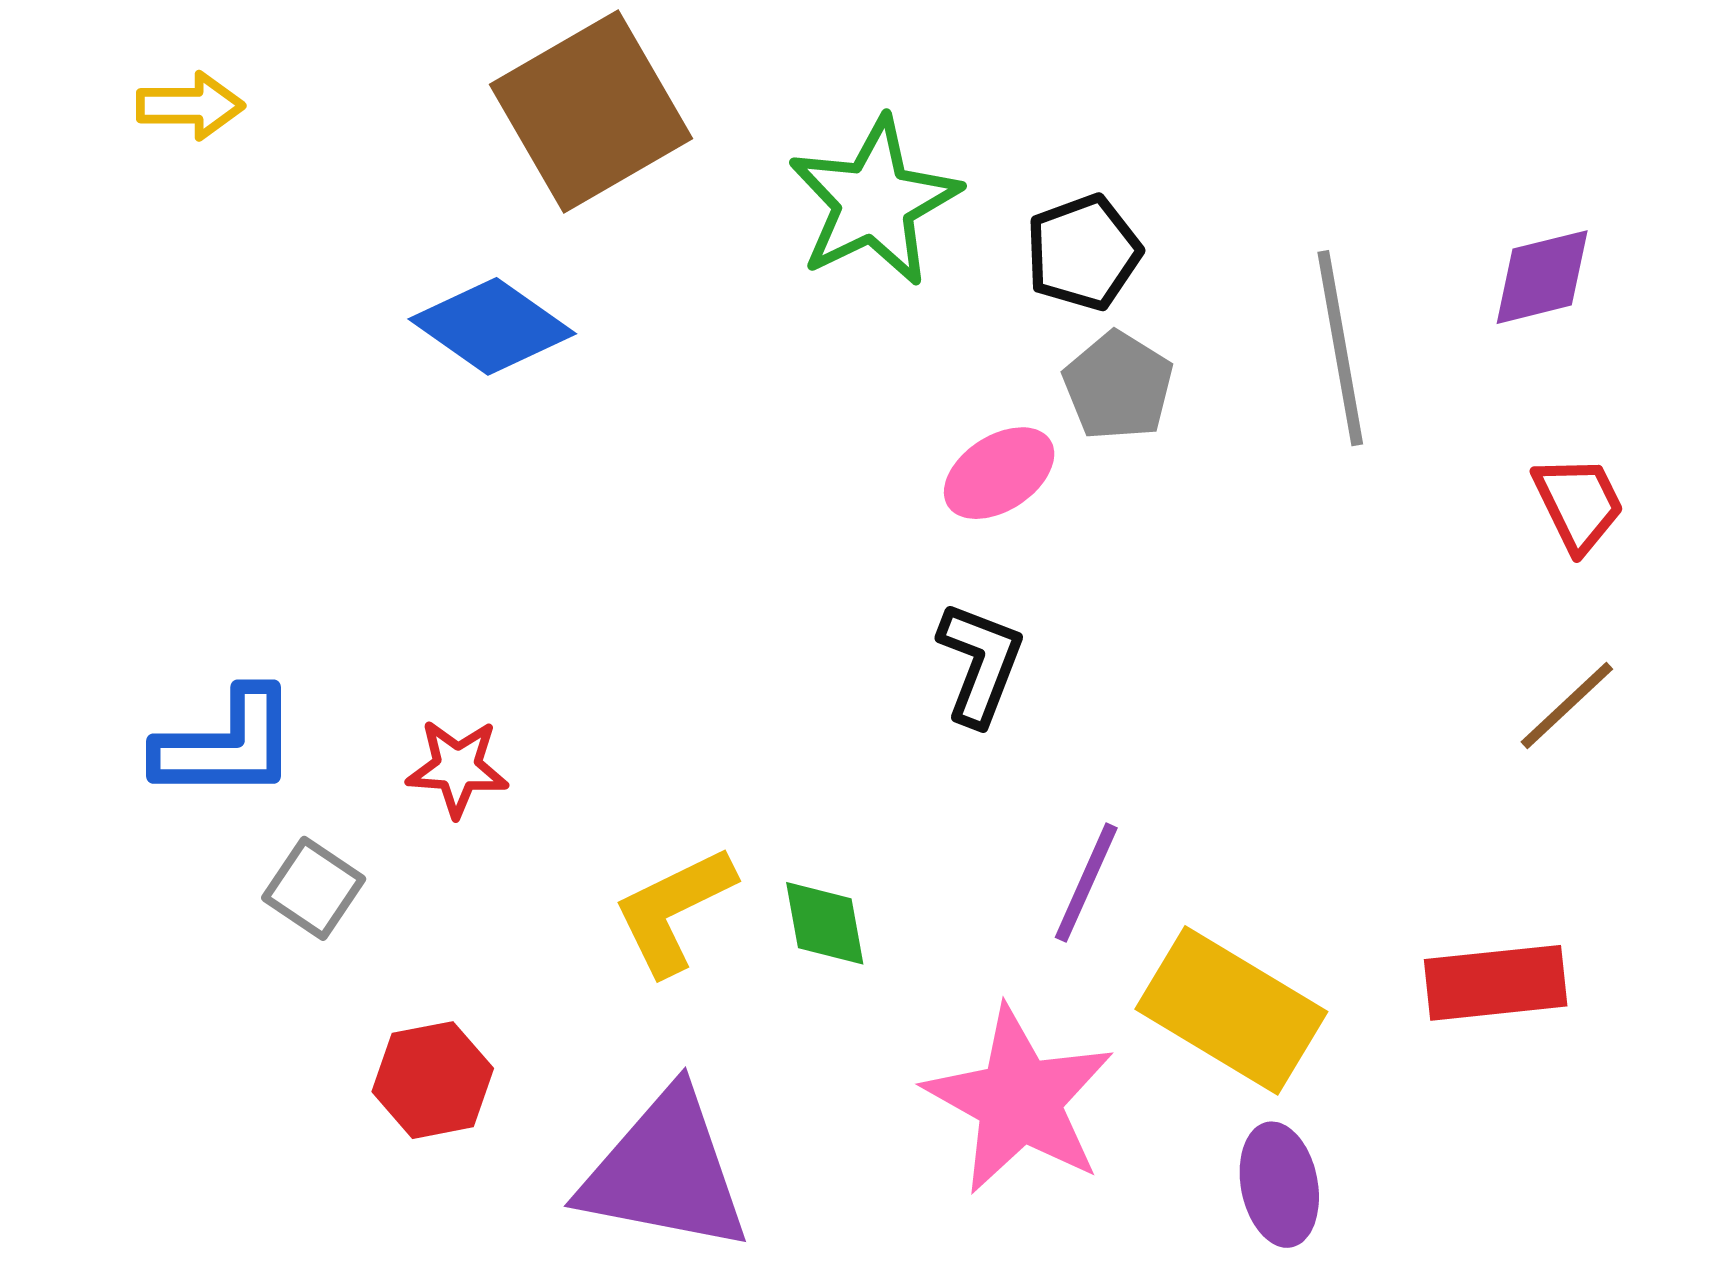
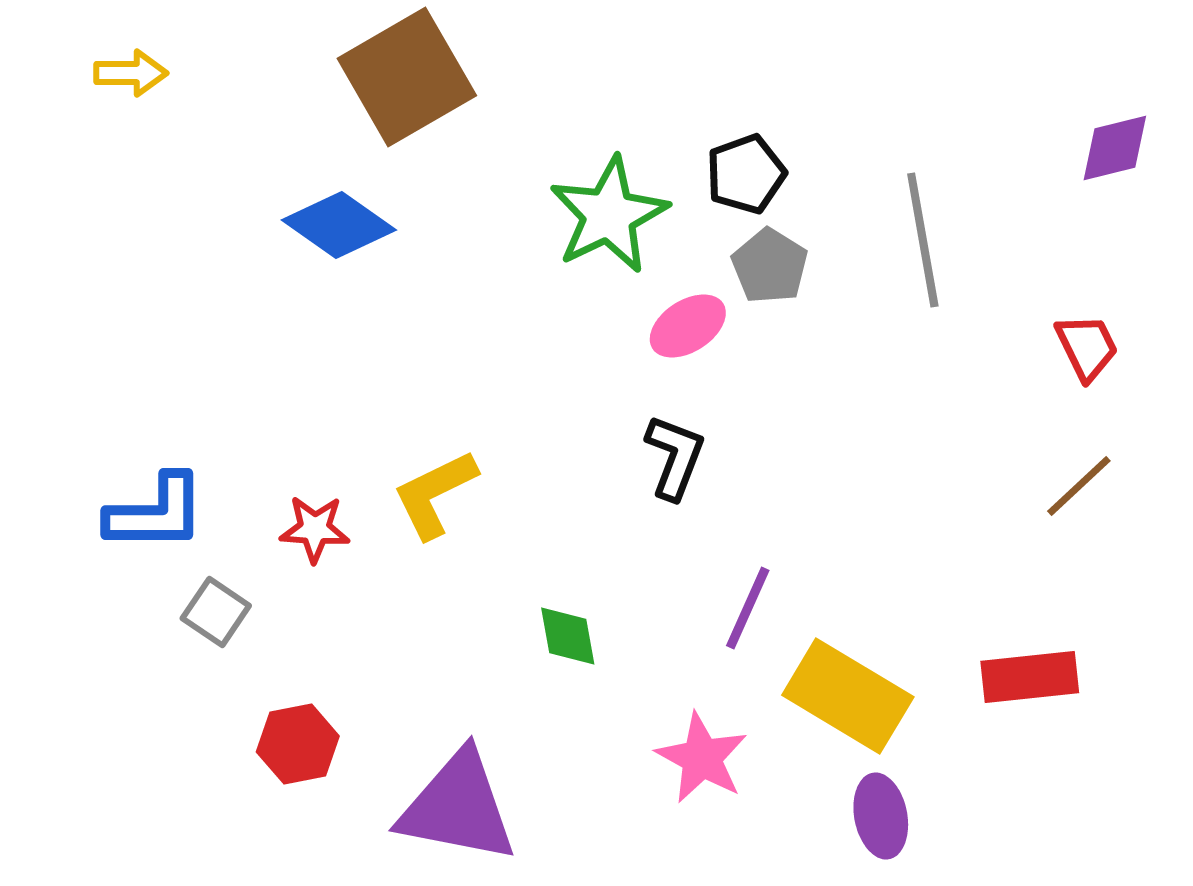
green star: (874, 202) -> (609, 215), moved
purple diamond: (1542, 277) -> (1115, 148), moved
yellow L-shape: (674, 910) -> (435, 494), moved
pink star: (1019, 1100) -> (702, 758), size x0.7

